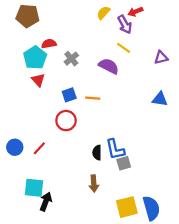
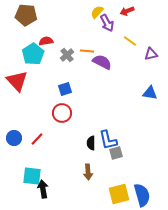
purple arrow: (125, 24) -> (107, 23), moved
yellow line: (124, 48) -> (130, 41), moved
red triangle: (38, 80) -> (17, 81), moved, size x1.6
orange line: (93, 98) -> (87, 51), moved
black arrow: (46, 202) -> (43, 189), turned -30

